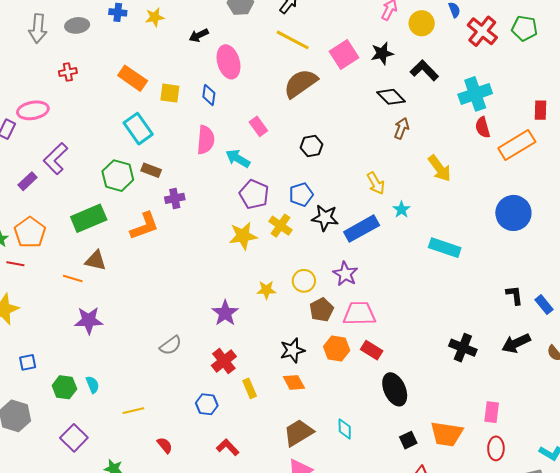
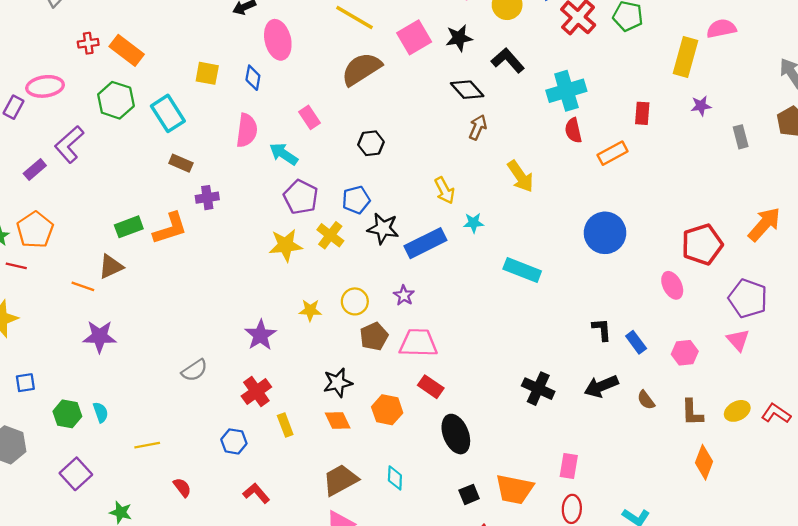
orange rectangle: (133, 78) -> (127, 50), moved
orange rectangle: (517, 145) -> (613, 153), size x0.7
green hexagon: (118, 176) -> (116, 100), moved
cyan star: (401, 210) -> (473, 223), turned 30
green rectangle: (89, 218) -> (129, 227), moved, size x0.7
brown triangle: (96, 261) -> (111, 267), turned -40
purple star: (345, 274) -> (404, 295), size x0.7
orange hexagon: (337, 348) -> (387, 410), moved

